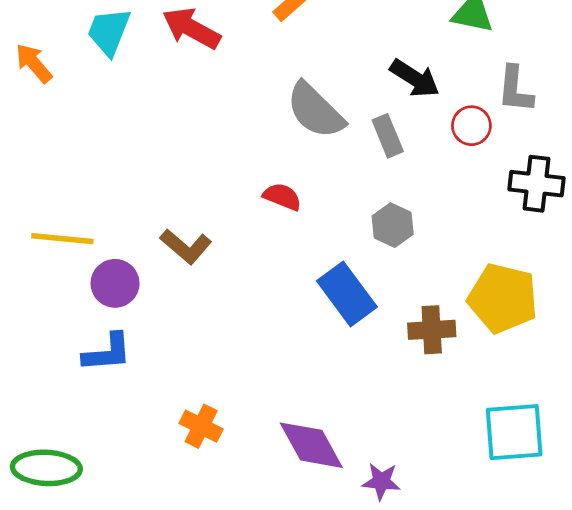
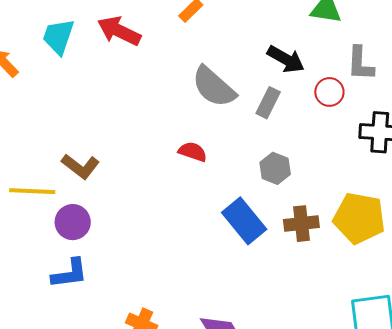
gray rectangle: (388, 136) -> (268, 103), turned 52
brown L-shape: (186, 246) -> (80, 166), moved
brown cross: (432, 330) -> (301, 224), moved

